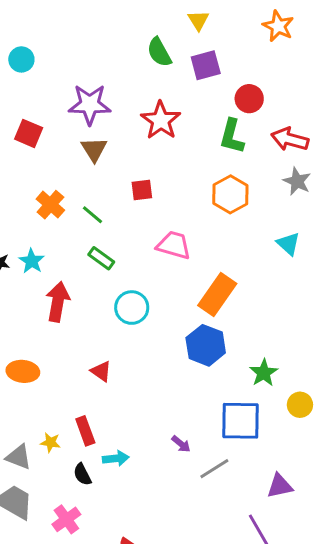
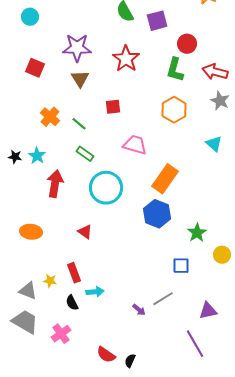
cyan circle: (132, 308) -> (106, 188), size x1.4
blue square: (240, 421) -> (181, 266), size x0.6
purple arrow: (181, 444) -> (139, 310), moved

